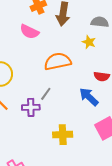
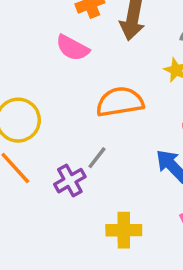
purple cross: (31, 107) -> (70, 181), turned -30

